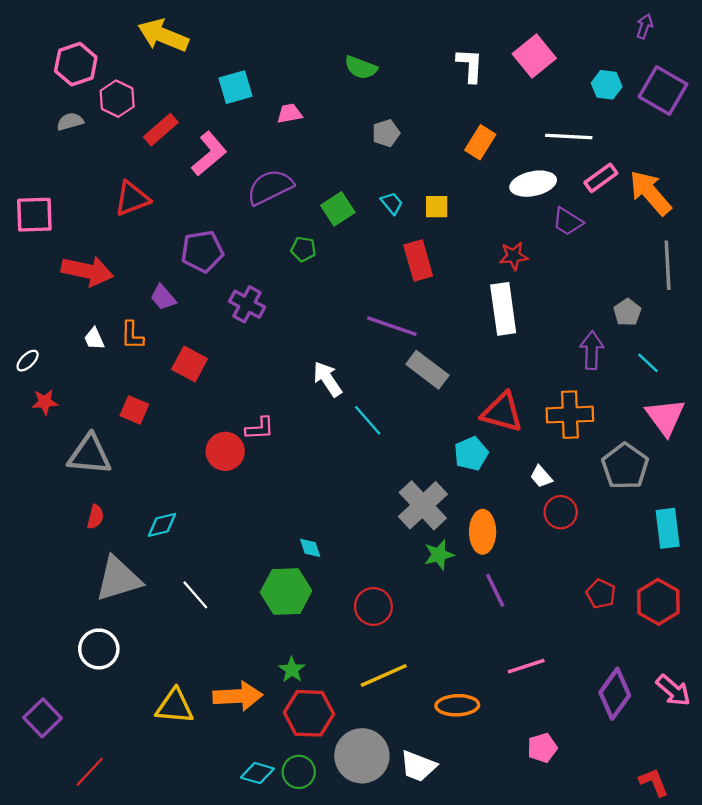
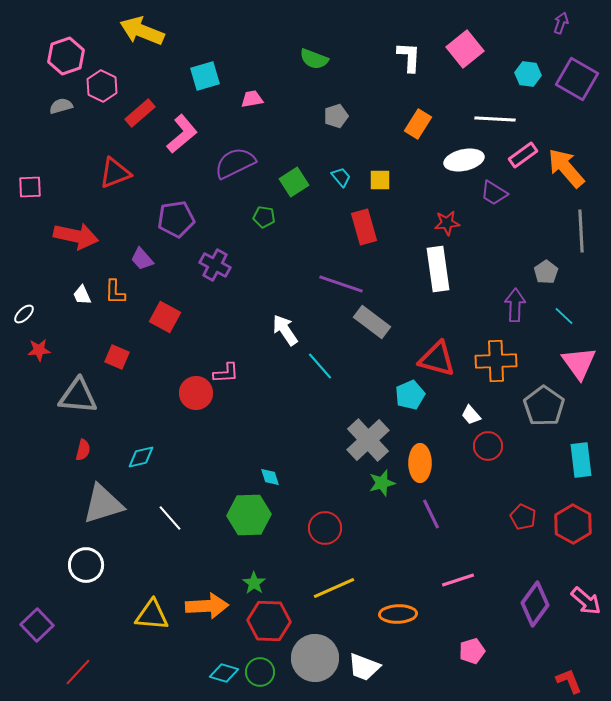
pink square: (34, 215) -> (30, 187), size x0.7

